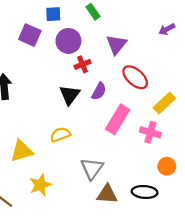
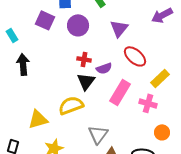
purple arrow: (167, 29) -> (162, 15), size x1.5
red cross: (83, 64) -> (84, 59), moved, turned 32
purple semicircle: (99, 91) -> (104, 68), turned 42
black triangle: (70, 95) -> (86, 81), moved
yellow semicircle: (60, 135) -> (71, 105), size x1.4

